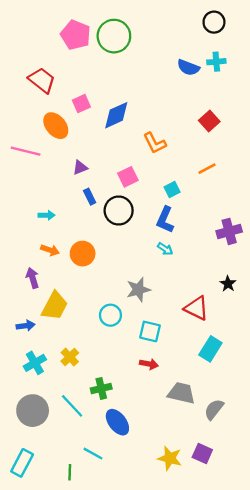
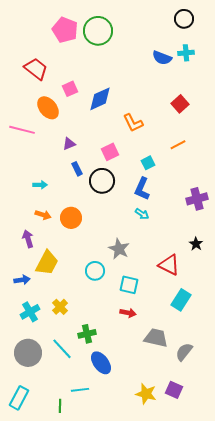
gray star: (138, 290) -> (119, 249), turned -30
cyan line: (93, 454) -> (80, 390), turned -36

